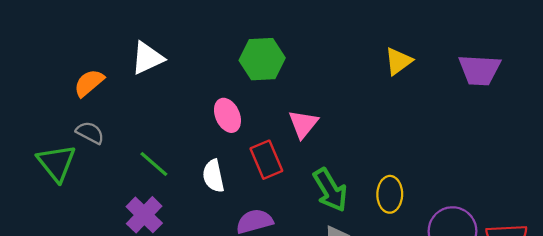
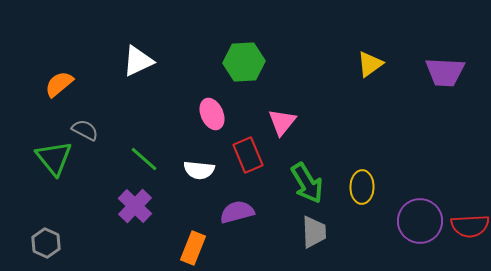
orange semicircle: (89, 83) -> (59, 84), moved
white semicircle: (213, 176) -> (199, 170), turned -72

